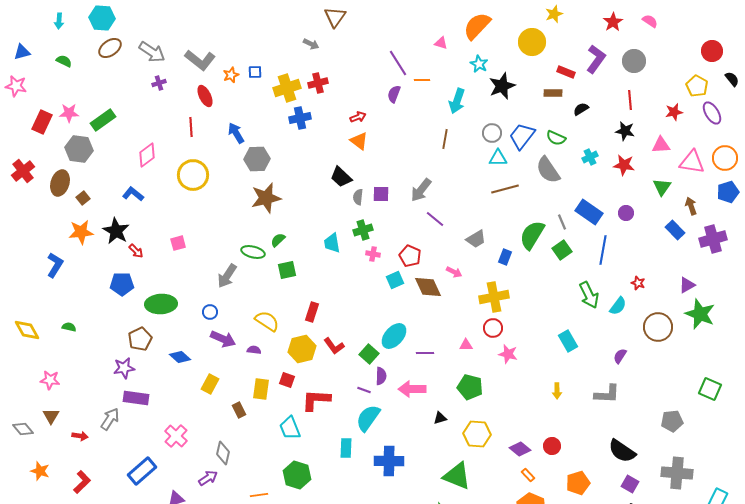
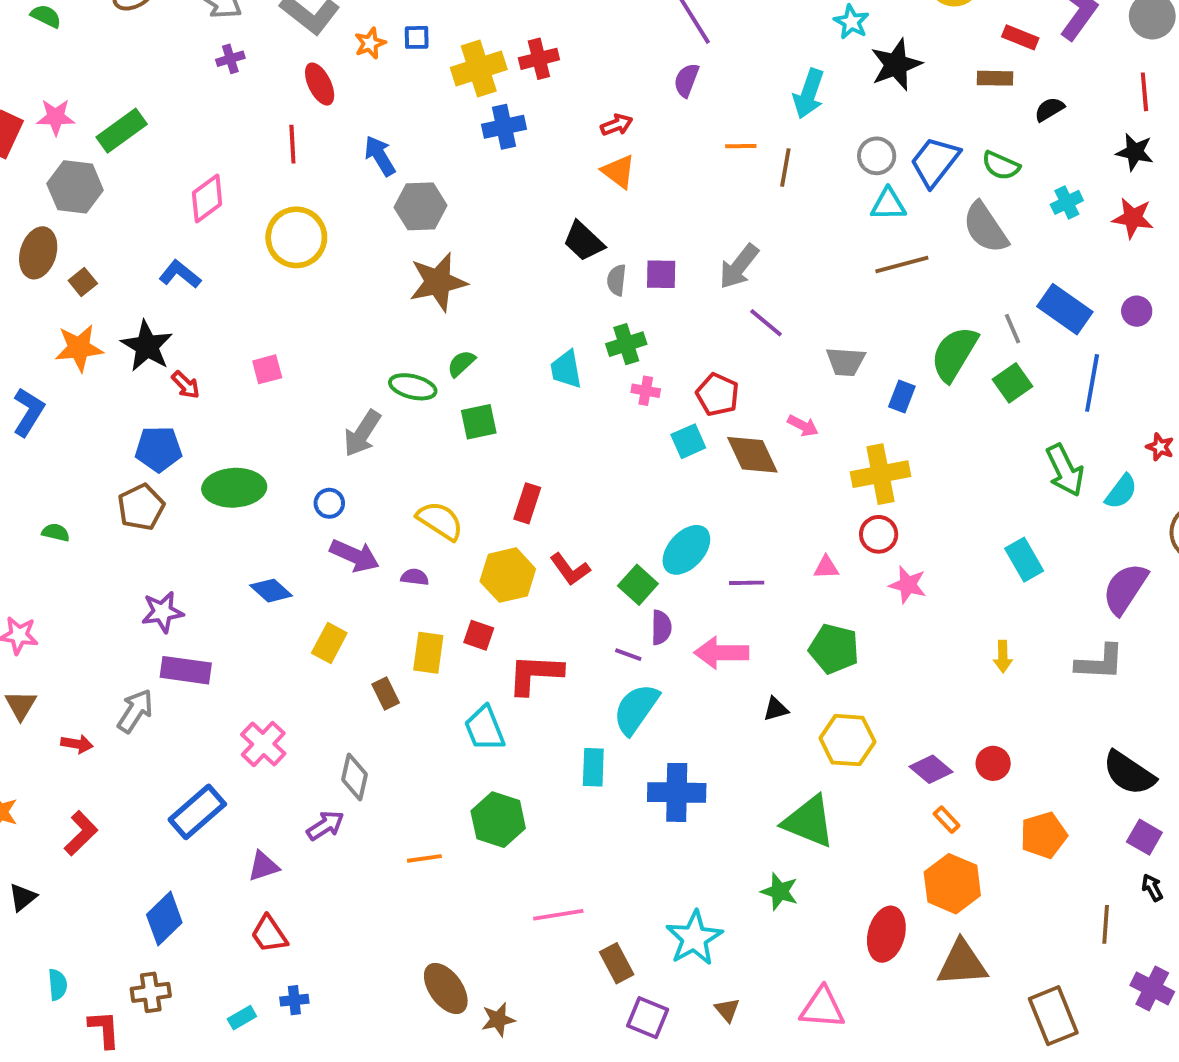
orange line: (422, 80) -> (741, 146), moved
gray trapezoid: (476, 239) -> (846, 362), turned 35
brown pentagon: (140, 339) -> (141, 507), moved
purple semicircle: (620, 356) -> (1125, 589), size x1.8

